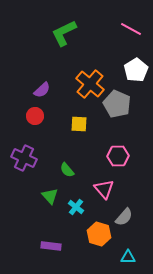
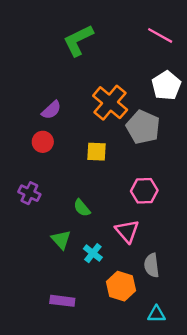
purple cross: (24, 158) -> (29, 193), size x0.7
gray semicircle: (124, 217) -> (152, 265), turned 132

